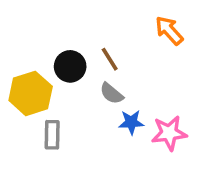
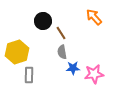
black circle: (70, 66) -> (43, 21), moved
gray semicircle: (111, 93) -> (62, 52), turned 40

